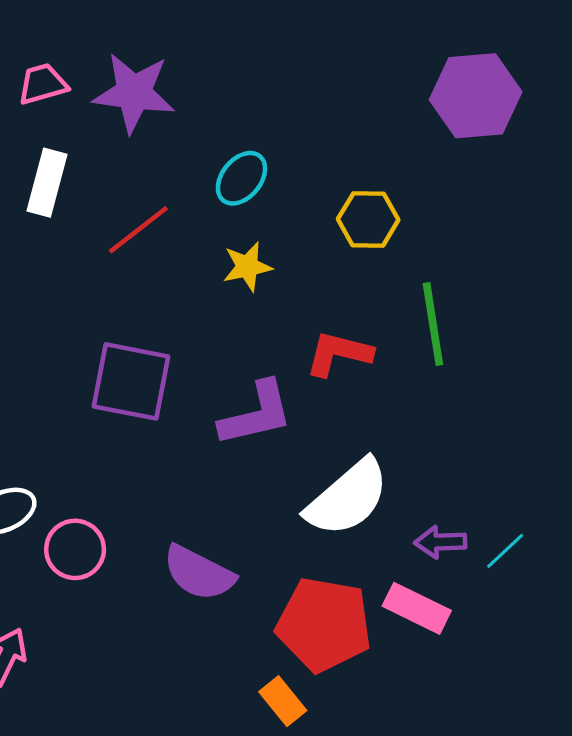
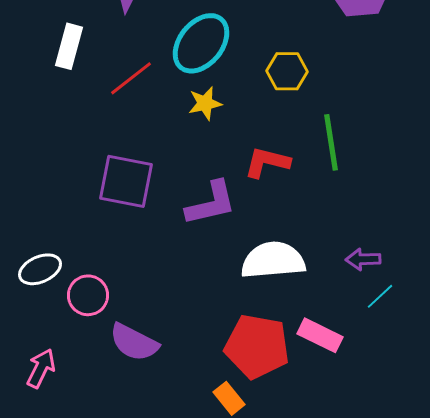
cyan ellipse: (241, 178) -> (201, 43), size x1.6
white semicircle: (348, 498) -> (273, 260), turned -144
purple arrow: (440, 542) -> (363, 259), moved
purple semicircle: (199, 573) -> (134, 342), moved

